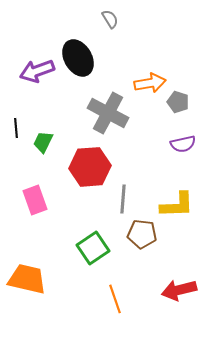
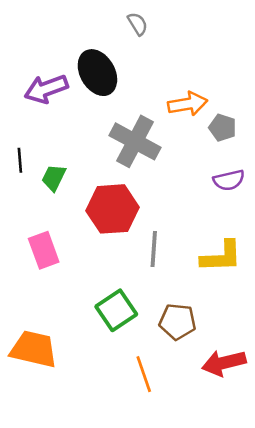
brown pentagon: (142, 234) -> (178, 322), moved

